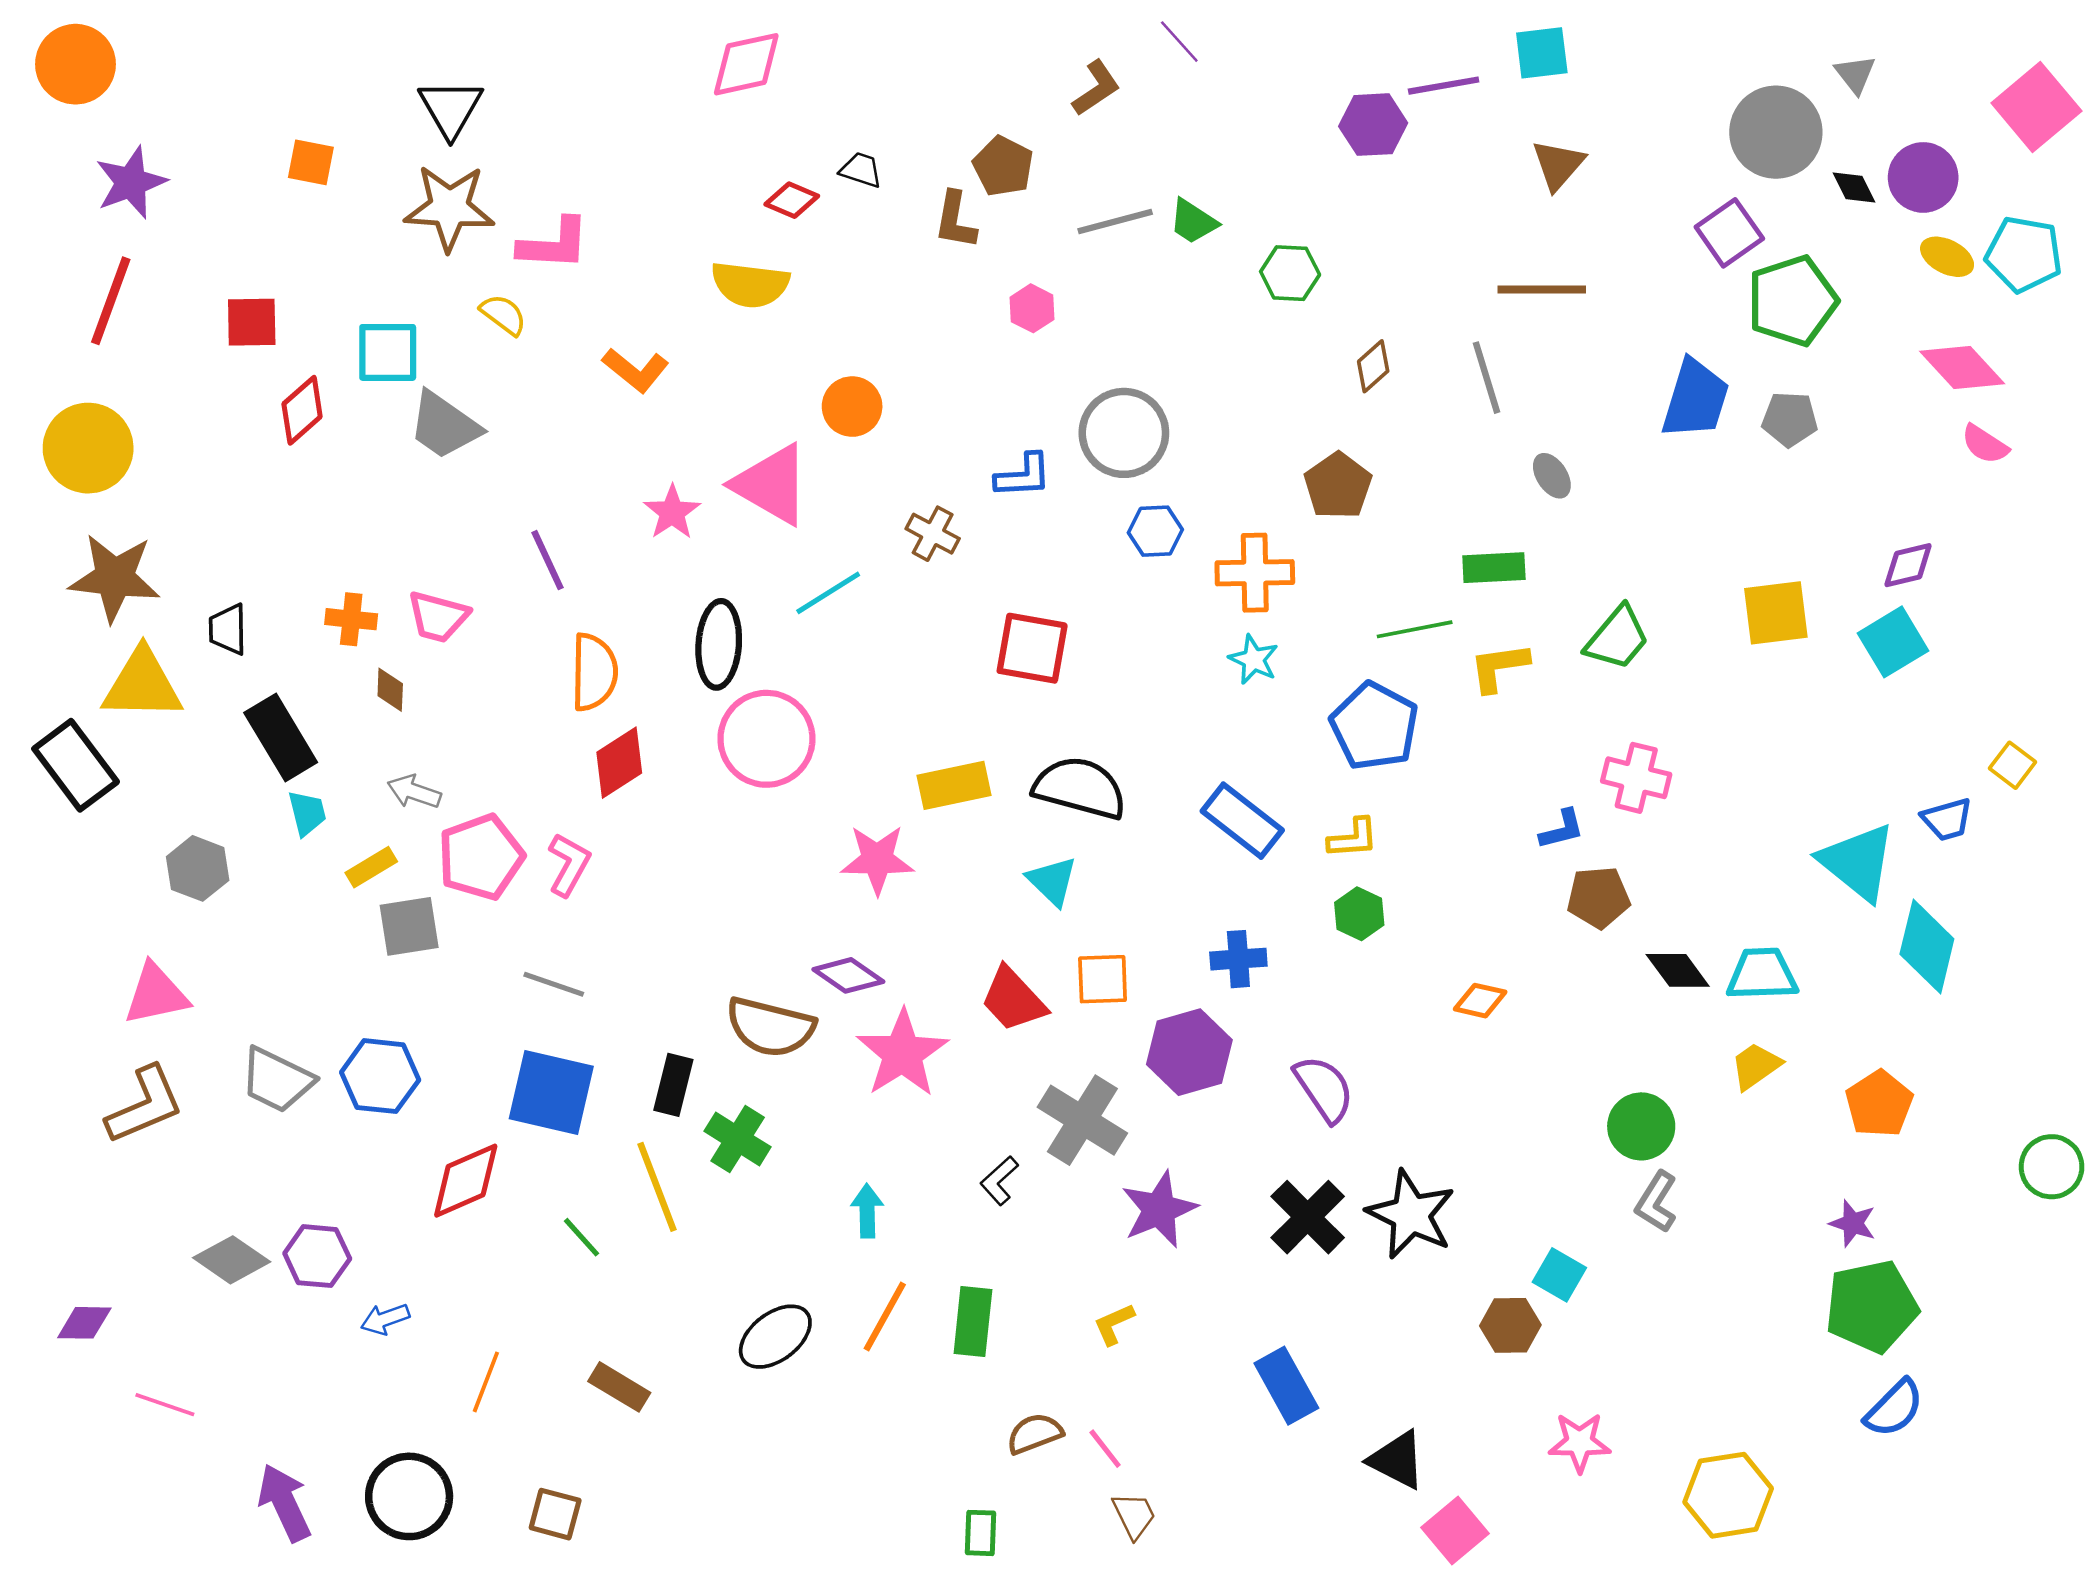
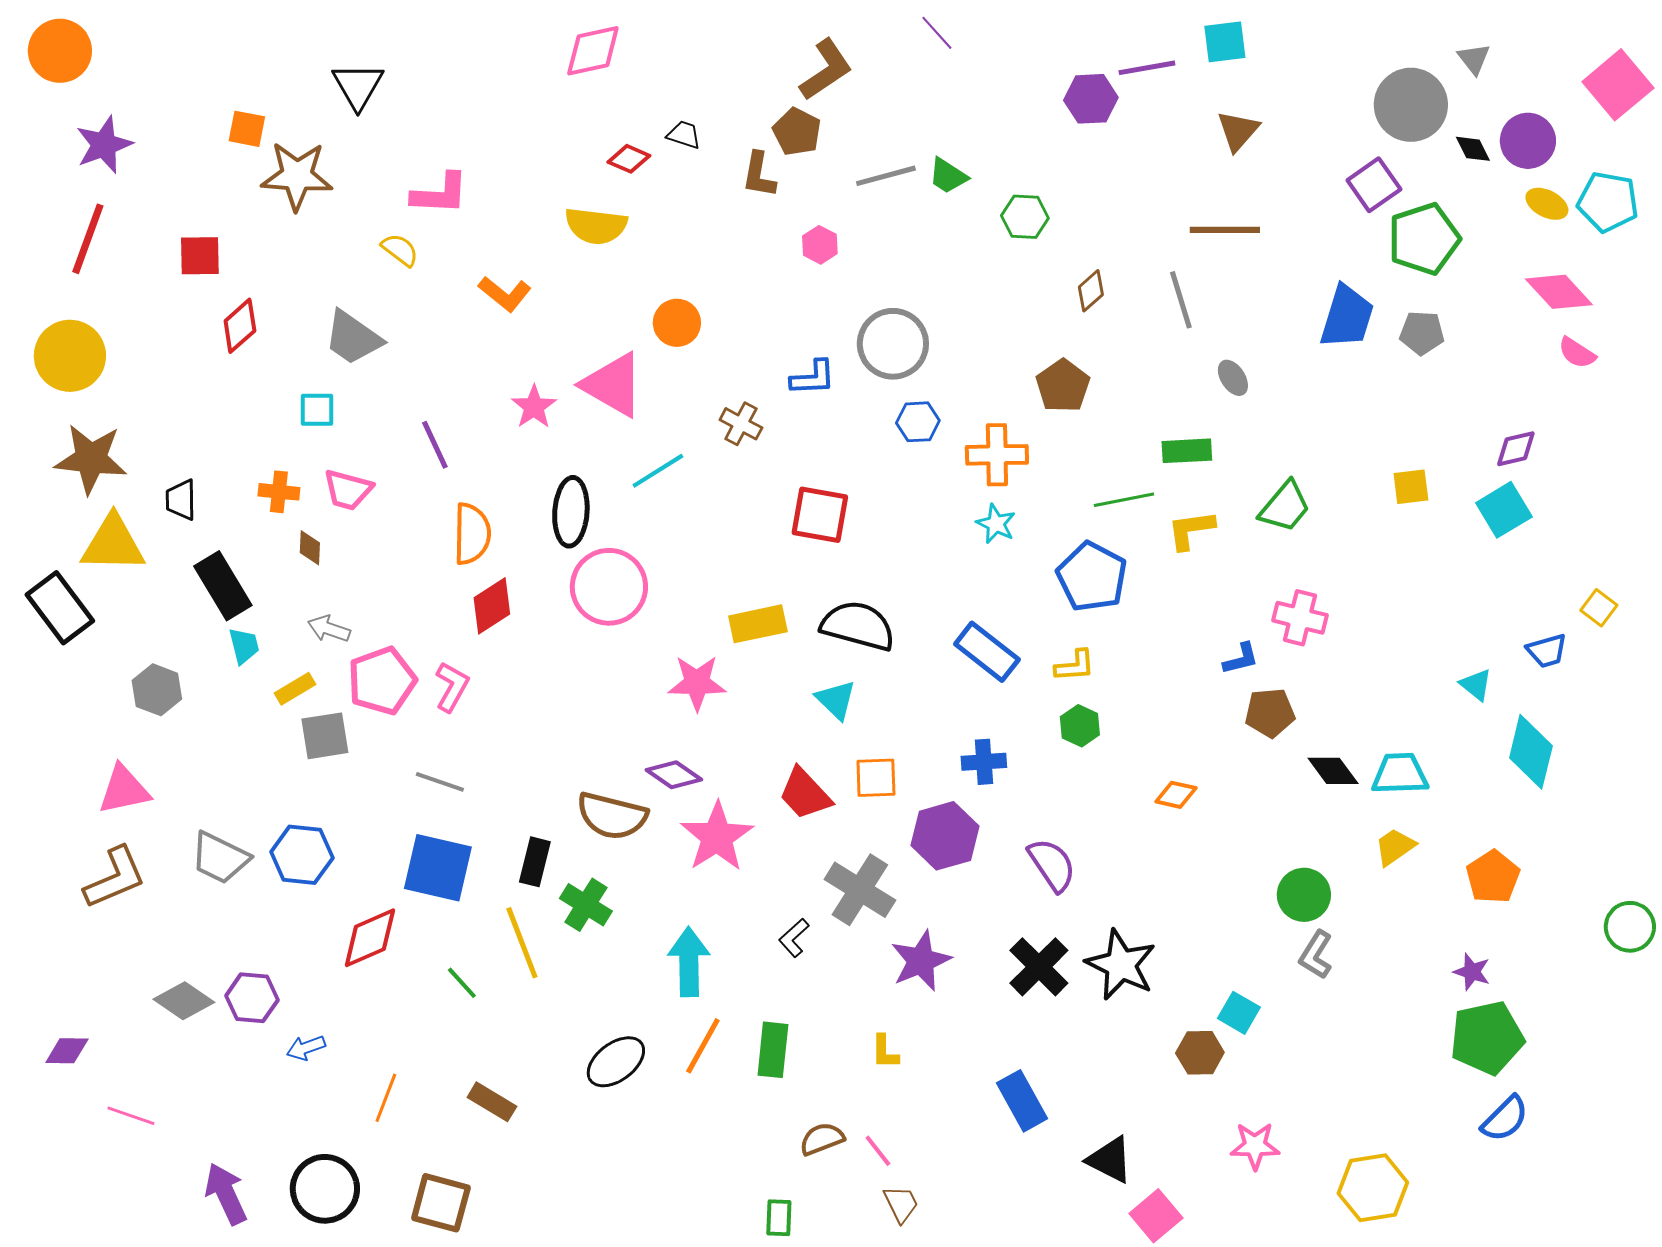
brown L-shape: (1096, 88) -> (826, 70), moved, size x1.4
brown star: (449, 208) -> (297, 176), moved
cyan square: (388, 352) -> (317, 410), moved, size x0.7
yellow square: (1776, 613) -> (1411, 487), size x0.7
cyan triangle: (1858, 862) -> (1476, 685), size x0.5
cyan arrow: (867, 1211) -> (689, 962), size x1.6
yellow L-shape: (1114, 1324) -> (885, 1052), turned -66
brown square: (555, 1514) -> (441, 1203), size x1.4

